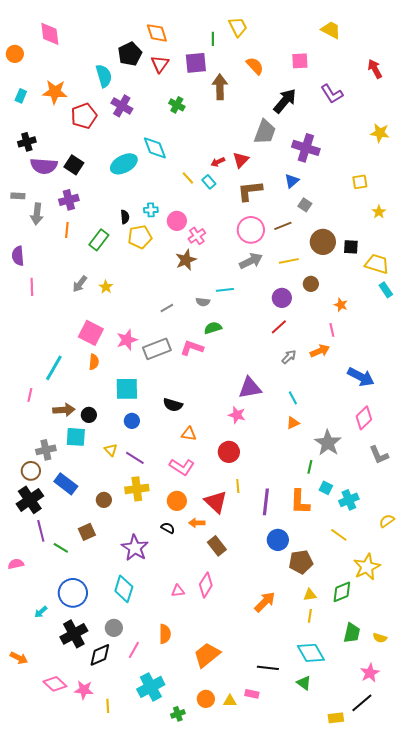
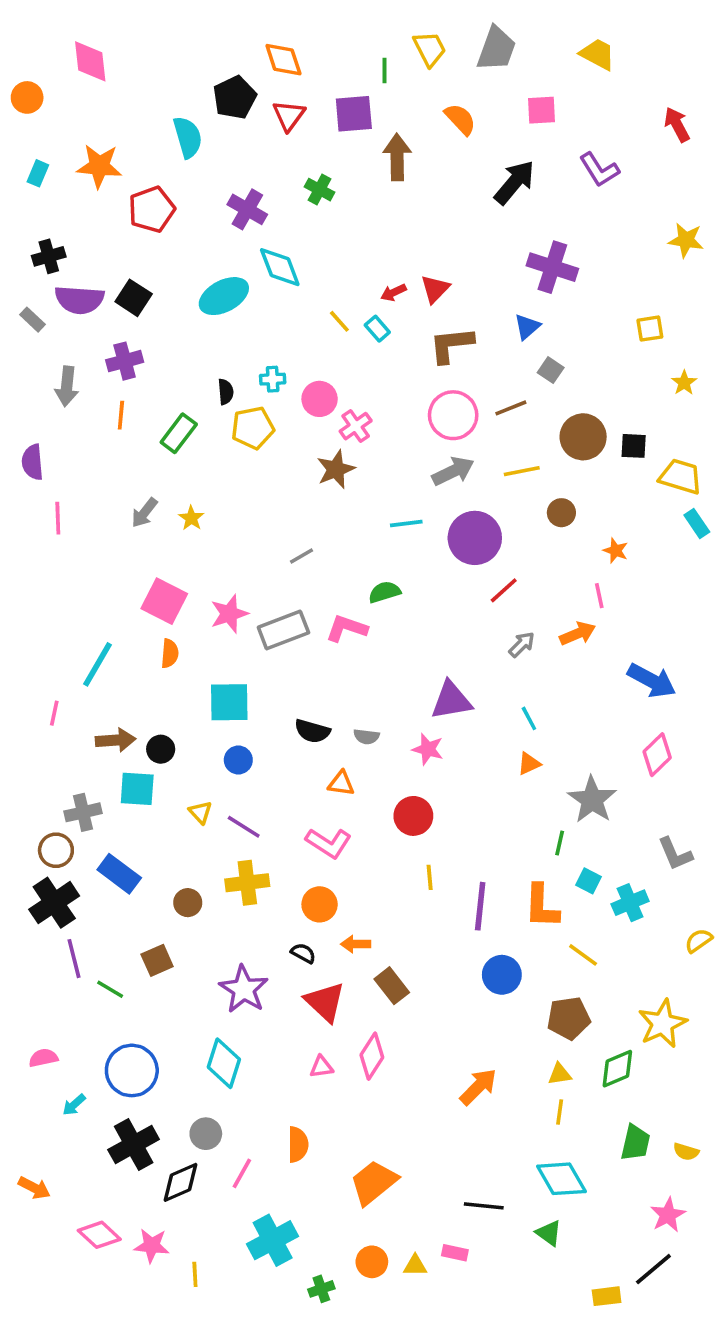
purple cross: (122, 106) -> (247, 209), moved
gray trapezoid: (265, 132) -> (496, 49), moved
gray rectangle: (18, 196) -> (32, 320), moved, turned 40
purple circle: (282, 298) -> (475, 538), moved, size x1.5
gray semicircle: (203, 302) -> (366, 737), moved
gray L-shape: (379, 455) -> (675, 854), moved
red triangle: (216, 502) -> (325, 1002), moved
yellow line: (339, 535) -> (583, 955), moved
brown pentagon: (301, 562) -> (569, 1018), moved
pink semicircle: (16, 564) -> (43, 1058), moved

